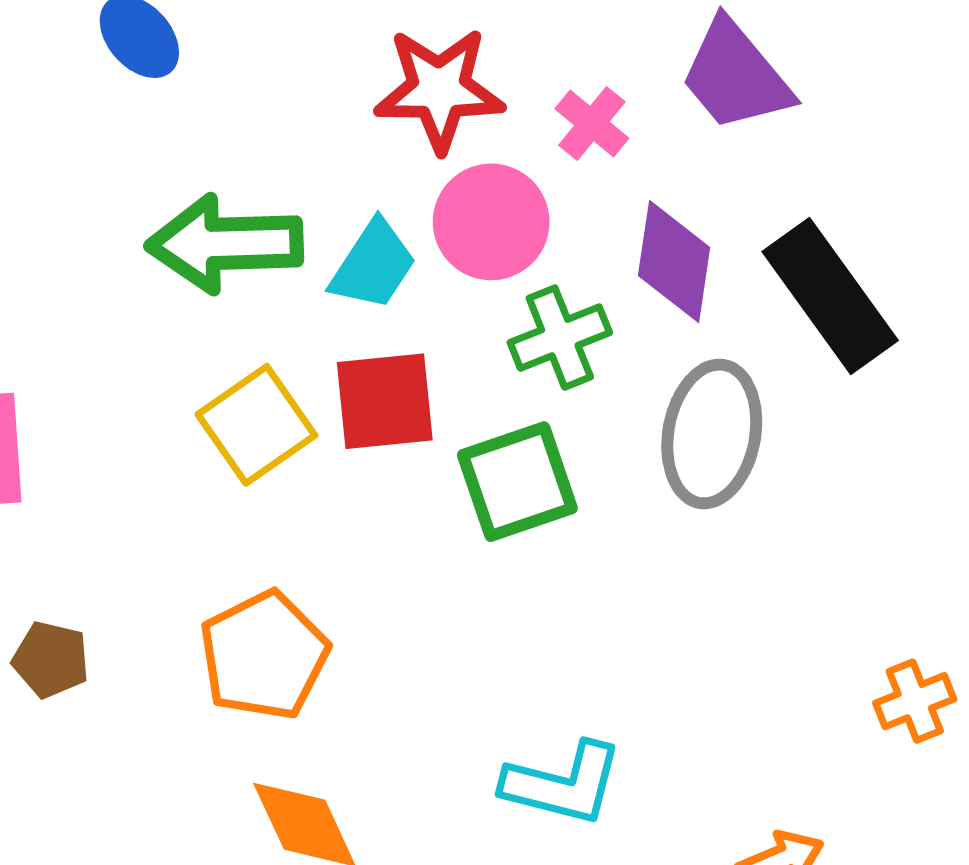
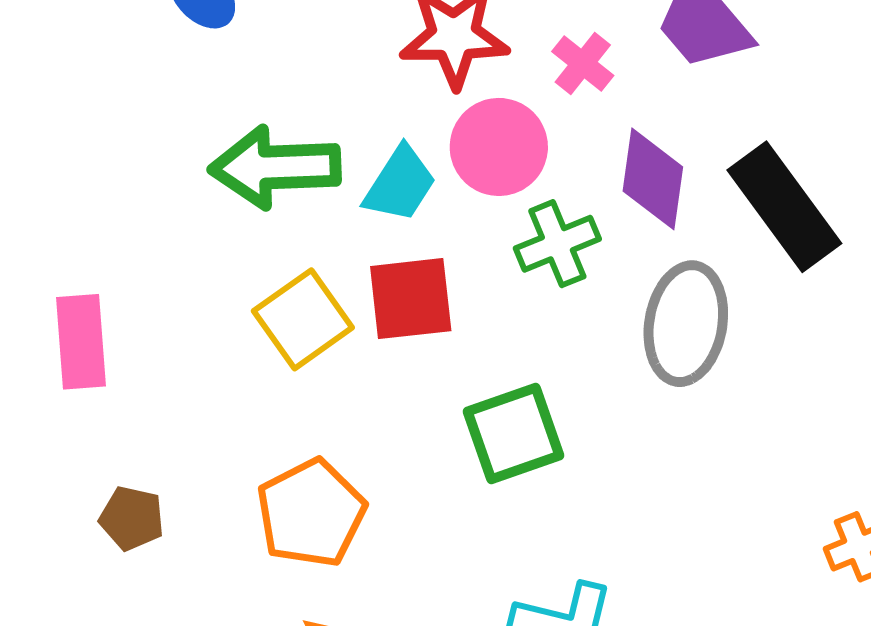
green square: (517, 482) -> (514, 434), moved

